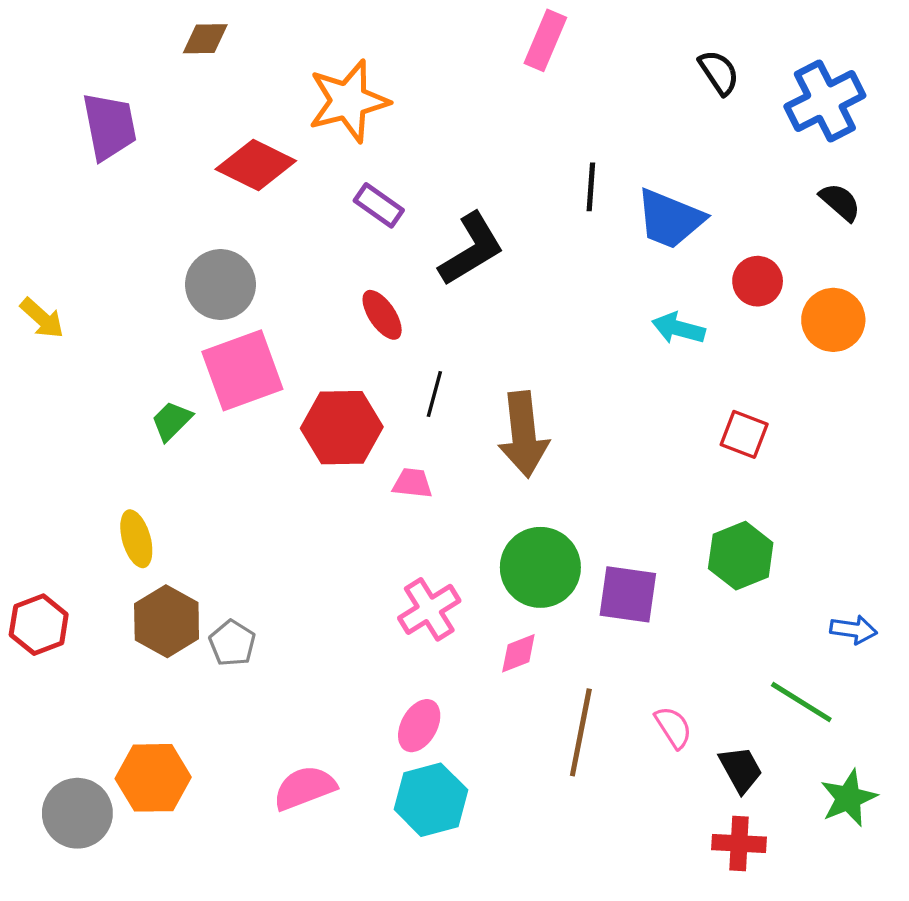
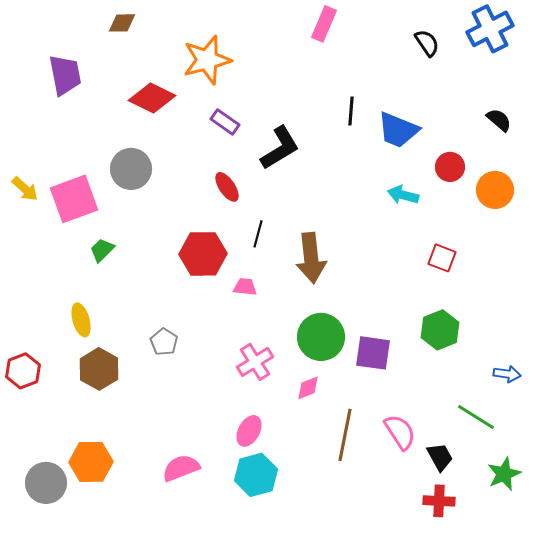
blue cross: (825, 101) -> (490, 29), moved
pink square: (242, 370) -> (74, 199), moved
gray pentagon: (232, 643) -> (164, 342), moved
pink semicircle: (673, 727) -> (400, 432), size x1.4

